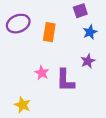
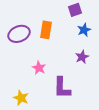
purple ellipse: (18, 24) -> (19, 34), moved
purple L-shape: (65, 80) -> (62, 88), moved

